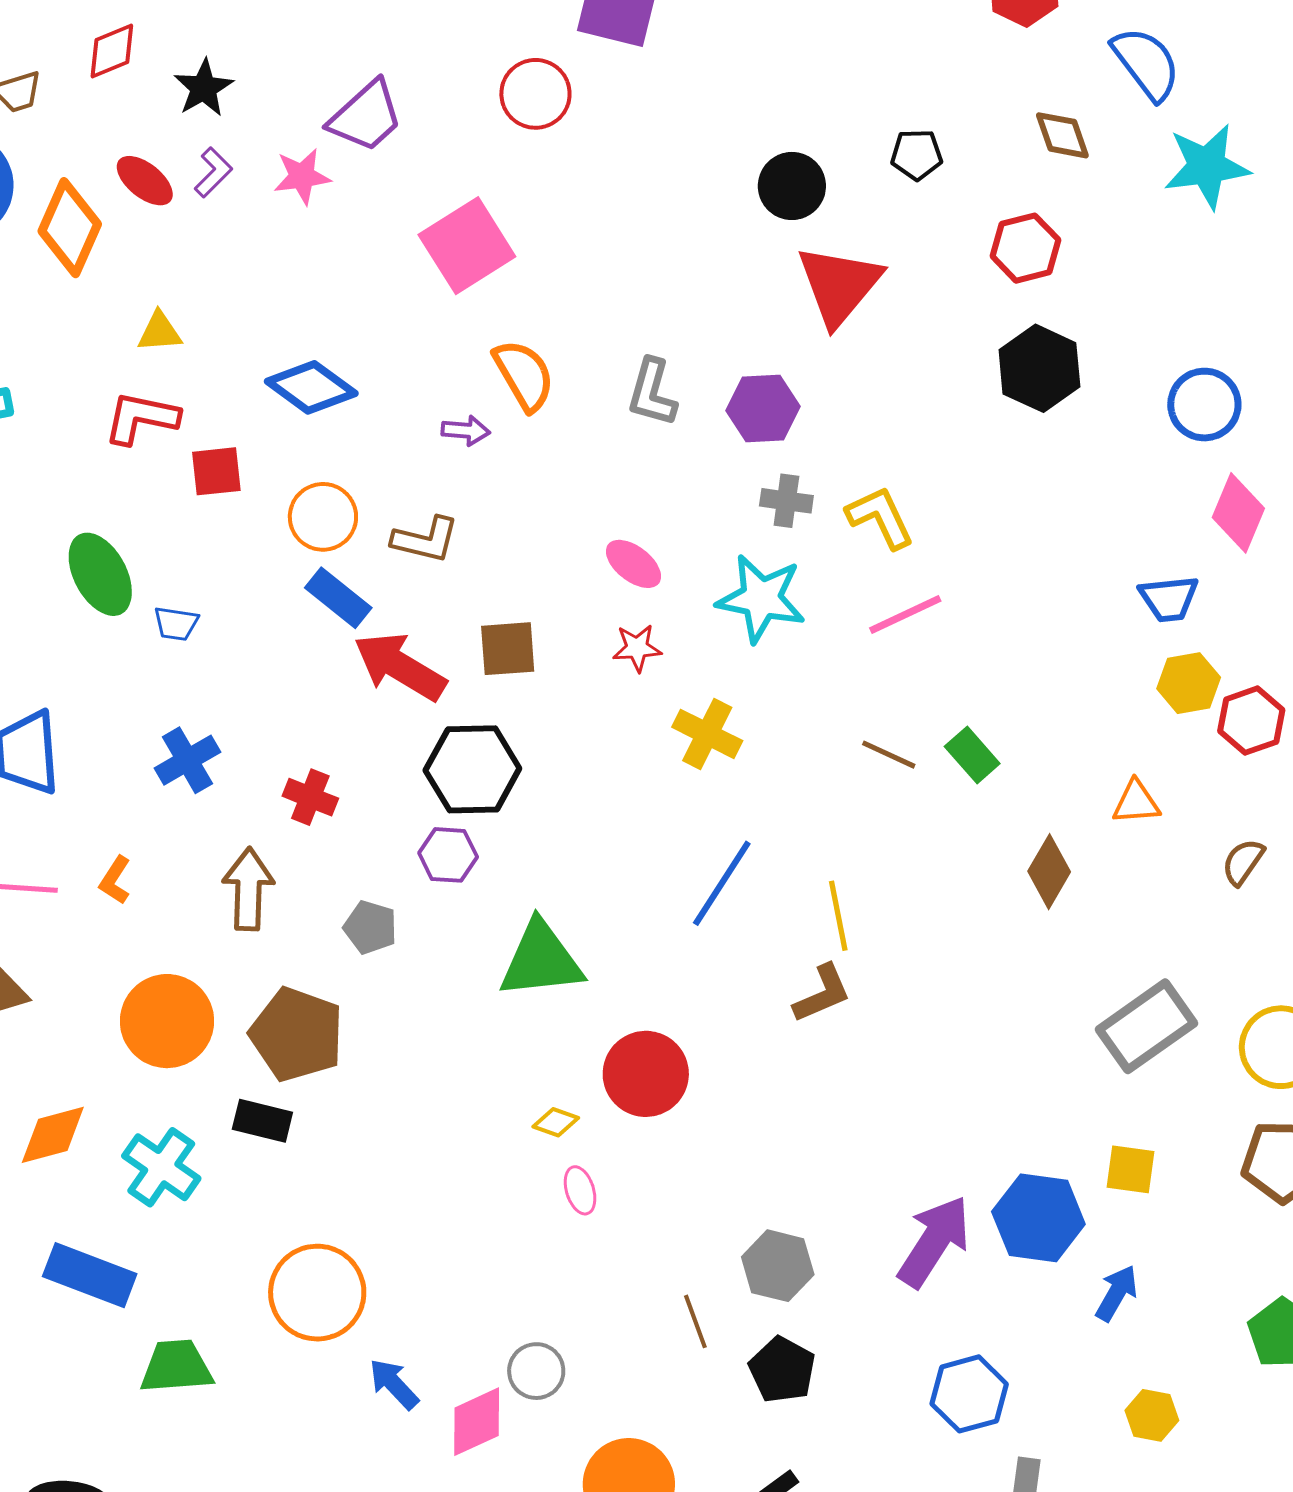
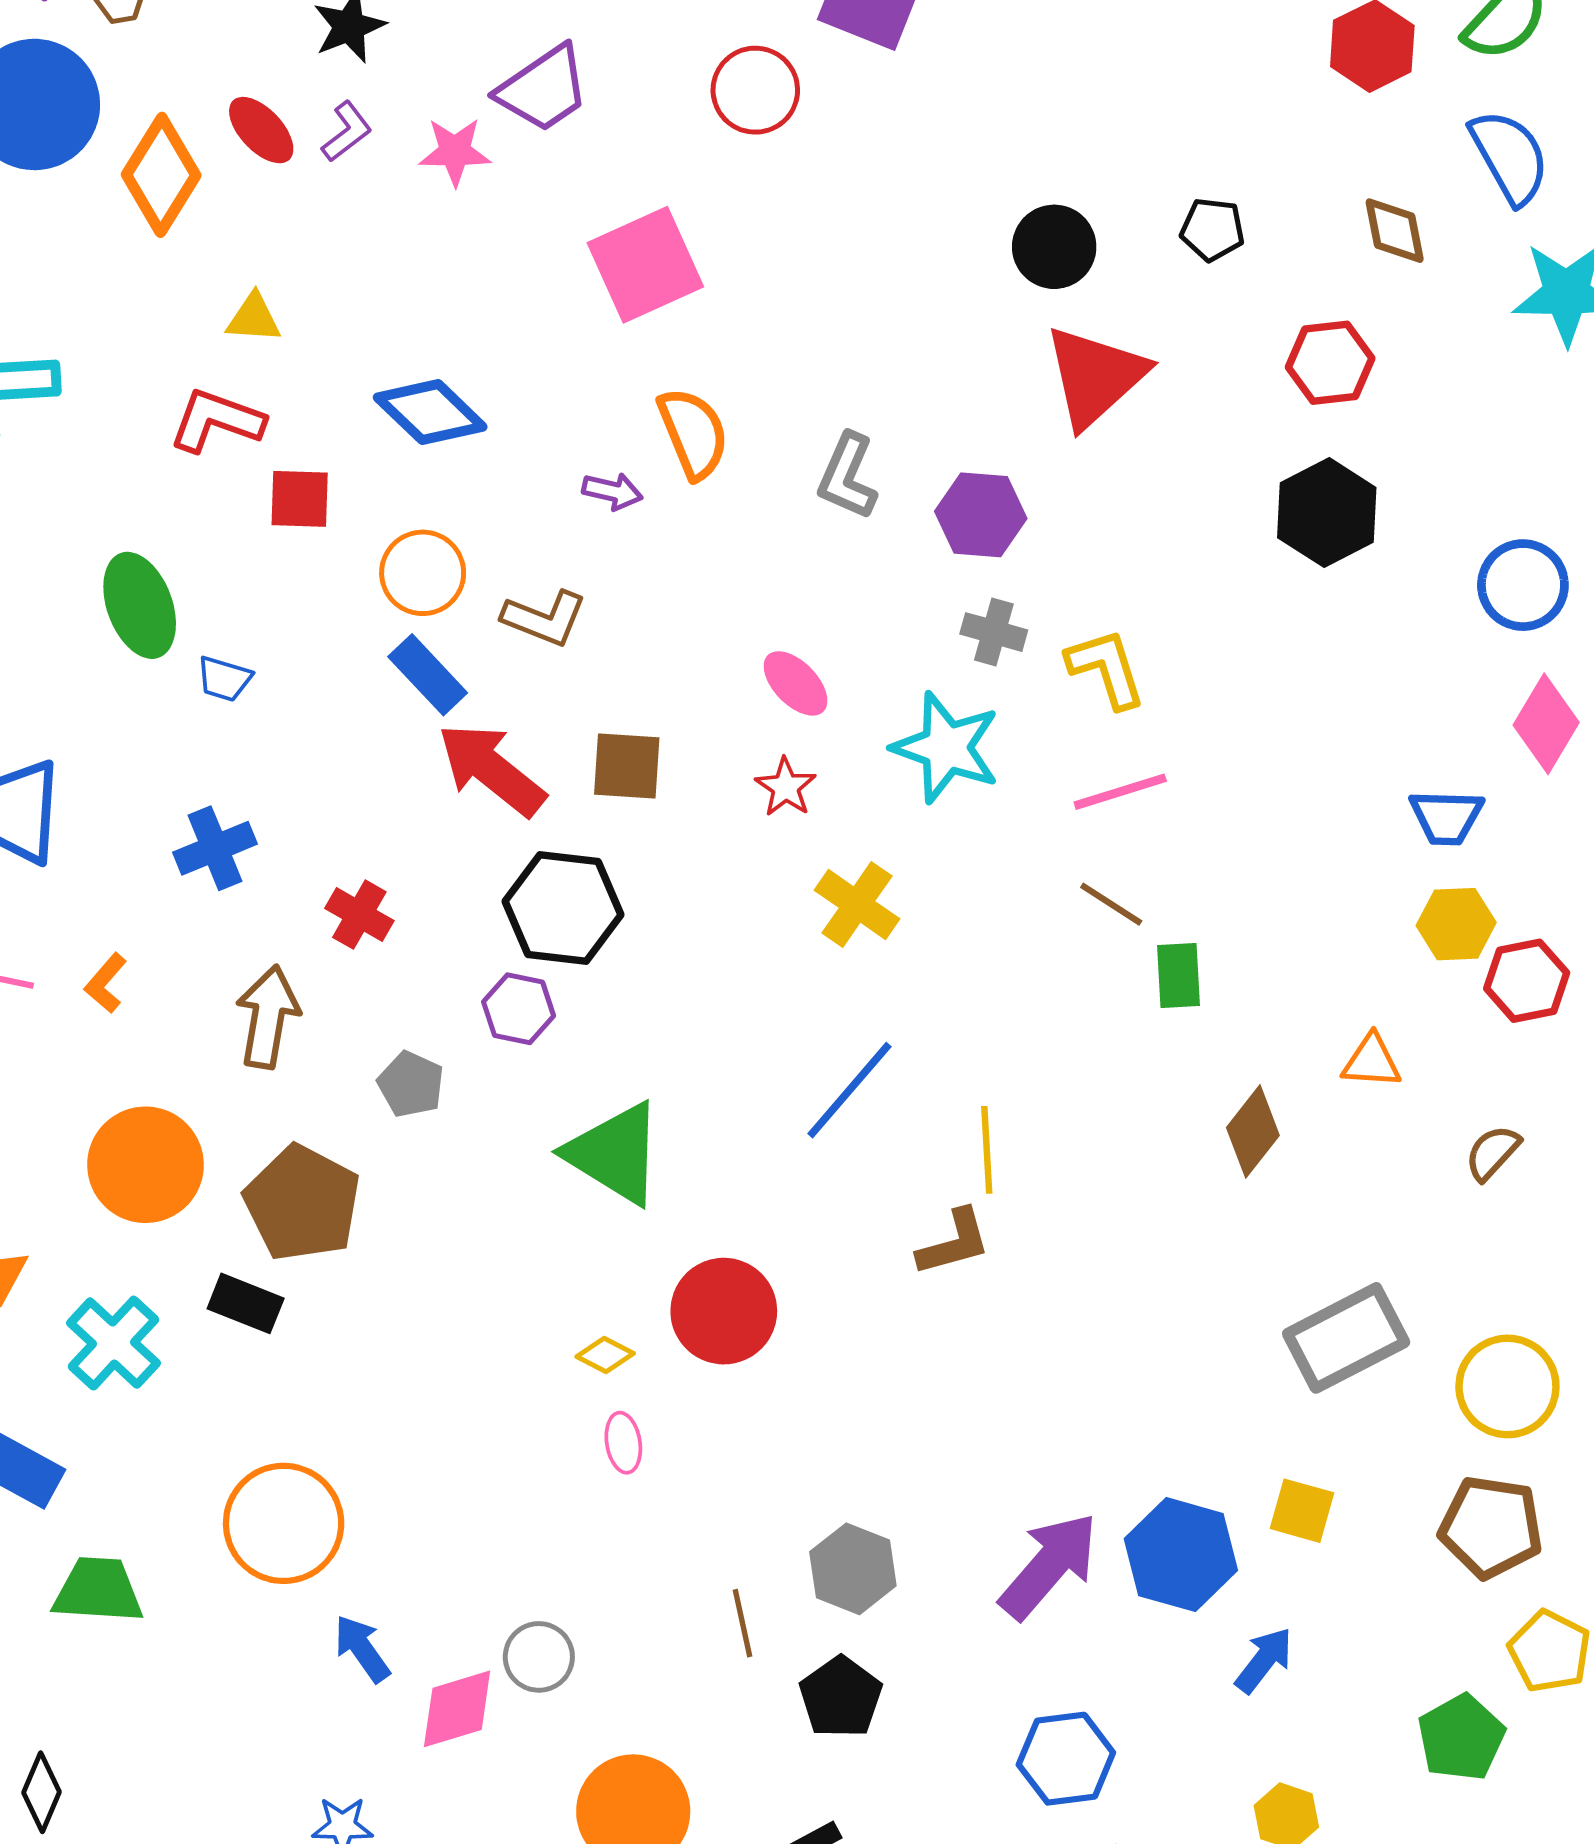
red star: (637, 648) -> (786, 787), turned 30
brown line: (889, 755) -> (1111, 904), moved
green rectangle: (972, 755) -> (1178, 975), turned 30
green triangle: (541, 960) -> (615, 1153), turned 30

